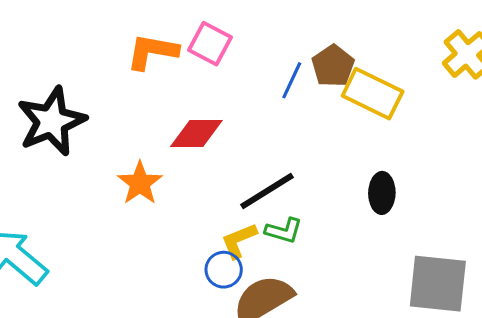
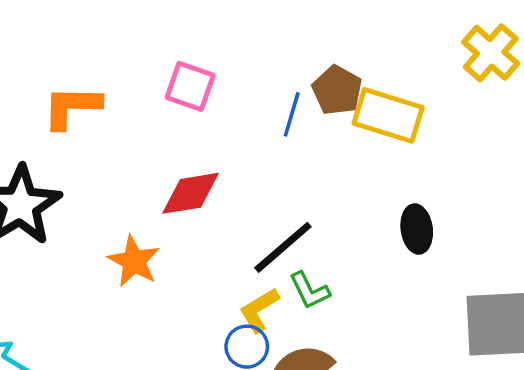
orange L-shape: (152, 52) -> (72, 107), moved
green L-shape: (284, 231) -> (309, 290), turned 57

